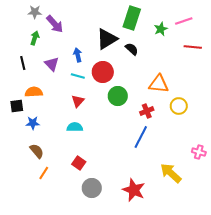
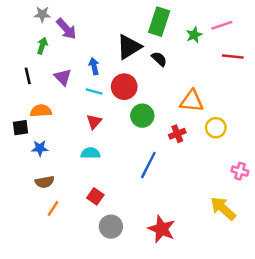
blue line: (141, 137) -> (148, 165), moved
brown semicircle: (37, 151) -> (45, 182), turned 119
pink cross: (199, 152) -> (240, 171), moved
yellow arrow: (171, 173) -> (223, 208), moved

